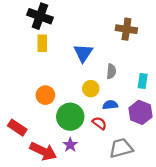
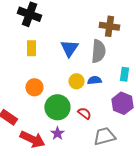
yellow rectangle: (42, 43) -> (31, 48), moved
gray semicircle: (111, 71) -> (98, 51), moved, size x1.6
blue semicircle: (110, 105) -> (94, 80), moved

